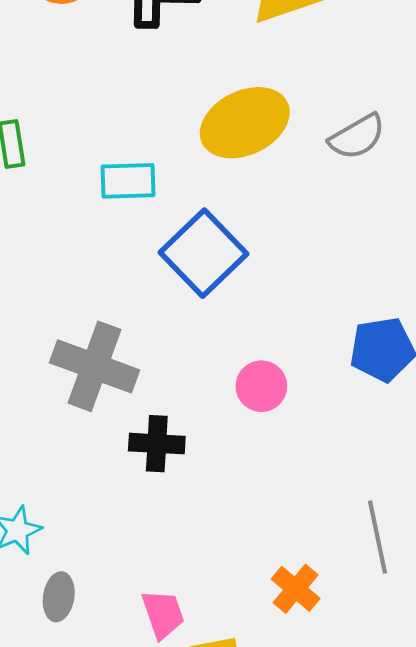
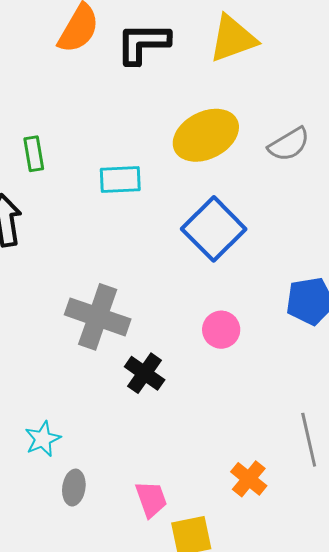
blue square: (203, 253) -> (214, 229), moved
black cross: (157, 444) -> (145, 373), turned 33

